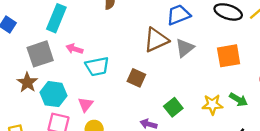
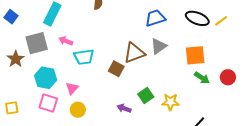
brown triangle: (156, 40) -> (134, 53), moved
brown star: (27, 82) -> (16, 59), moved
green arrow: (238, 100) -> (202, 78), moved
yellow star: (212, 105) -> (170, 102), moved

